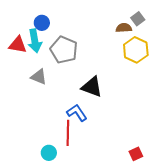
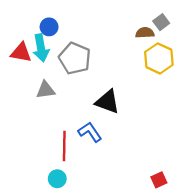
gray triangle: (39, 77) -> (46, 90), turned -30
red line: (68, 133) -> (64, 146), moved

